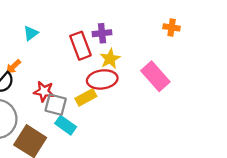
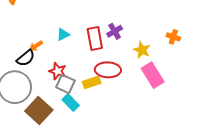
cyan triangle: (31, 33) -> (63, 34), moved
purple cross: (102, 33) -> (115, 31), turned -35
yellow star: (110, 59) -> (142, 50), moved, turned -30

